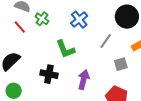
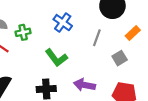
green cross: (42, 19) -> (23, 32), turned -32
purple arrow: (84, 80) -> (84, 85), turned -78

